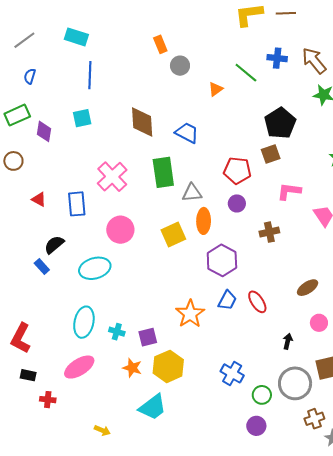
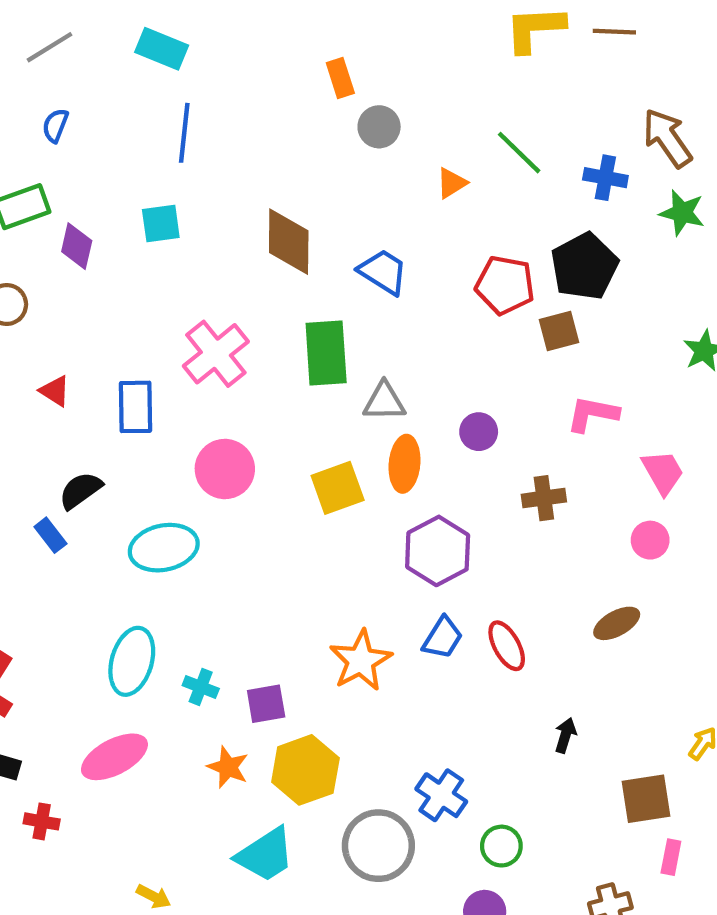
blue cross: (277, 58) -> (605, 178), moved
red pentagon: (237, 170) -> (505, 285), moved
pink circle: (319, 323) -> (650, 540), moved
gray circle: (295, 383) -> (378, 846), moved

